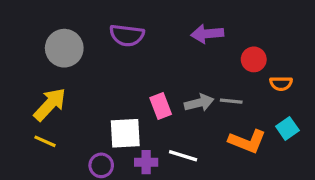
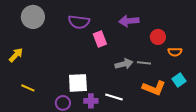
gray circle: (64, 48) -> (33, 17), moved
yellow arrow: (50, 104) -> (16, 55), moved, size x0.7
pink rectangle: (161, 106) -> (100, 39), moved

